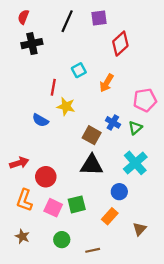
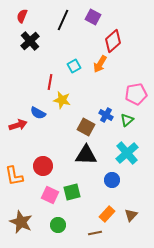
purple square: (99, 18) -> (93, 17), turned 35
black cross: (32, 44) -> (30, 41), turned -30
orange arrow: (107, 83) -> (100, 64), moved
red arrow: (19, 163) -> (18, 125), moved
orange L-shape: (24, 200) -> (14, 176), moved, turned -30
orange rectangle: (110, 216) -> (107, 214), moved
brown star: (22, 236) -> (21, 222), size x1.6
brown line: (93, 250) -> (95, 233), moved

